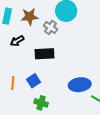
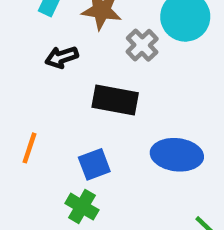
blue square: (34, 81) -> (94, 164), moved
blue ellipse: (80, 85) -> (177, 155), moved

